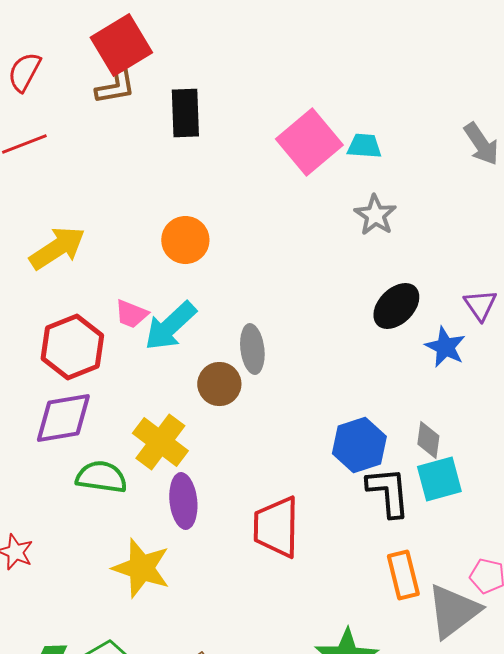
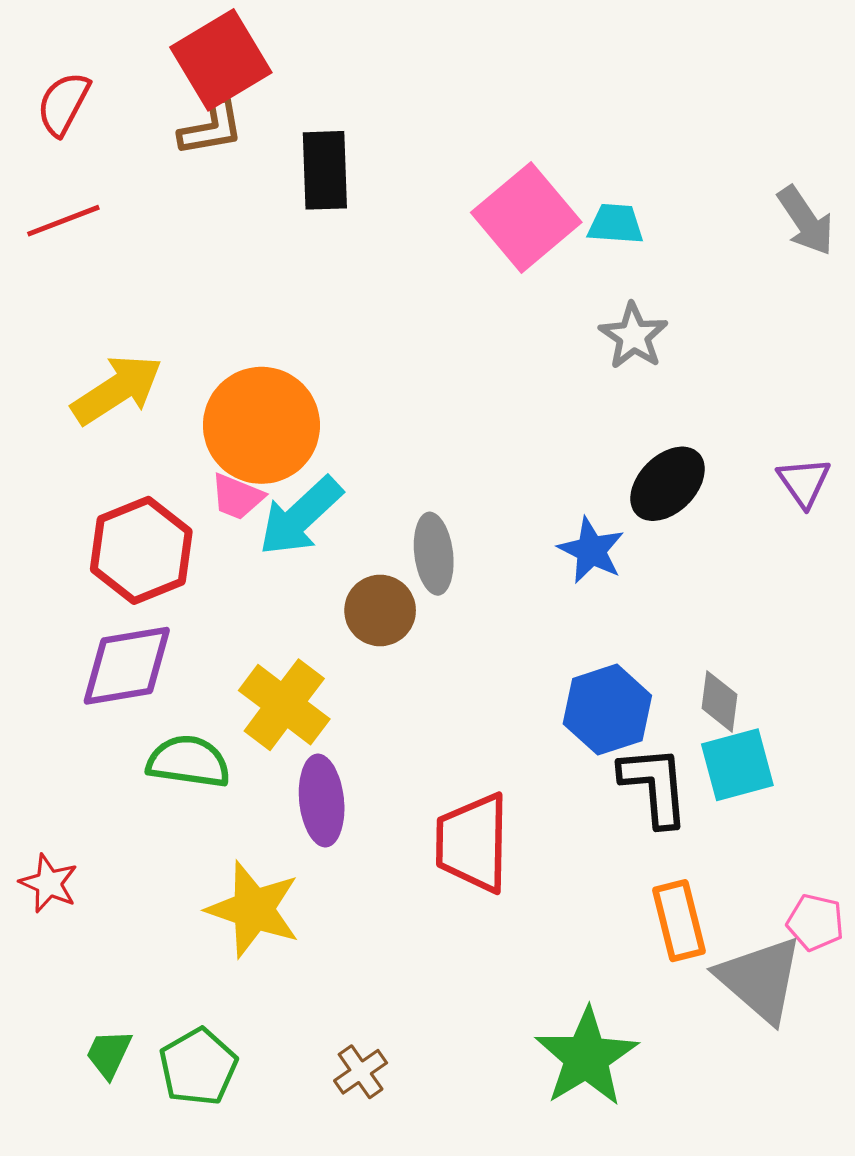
orange circle: (185, 240) -> (261, 425), moved, size x1.5
blue star: (445, 347) -> (591, 550), moved
gray triangle: (453, 611) -> (760, 979), turned -42

